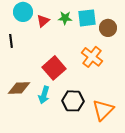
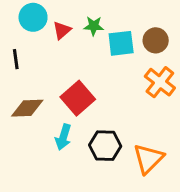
cyan square: (87, 18) -> (121, 43), moved
orange cross: (92, 57) -> (160, 82), moved
brown diamond: (19, 88) -> (27, 108), moved

